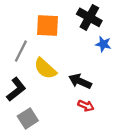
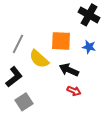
black cross: (89, 17) -> (89, 15), moved
orange square: (48, 26) -> (61, 41), moved
blue star: (103, 44) -> (89, 47), moved

